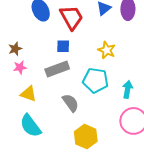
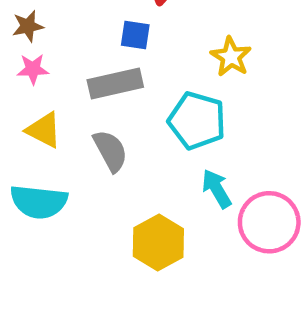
cyan arrow: (127, 89) -> (217, 189), moved, turned -48
gray semicircle: (70, 103) -> (110, 151), moved
cyan semicircle: (30, 126) -> (39, 202), turned -55

